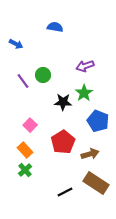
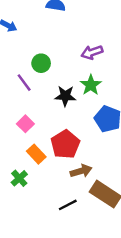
purple line: (23, 81) -> (24, 83), moved
orange rectangle: (25, 150) -> (36, 154), moved
brown arrow: (90, 154) -> (81, 171), moved

